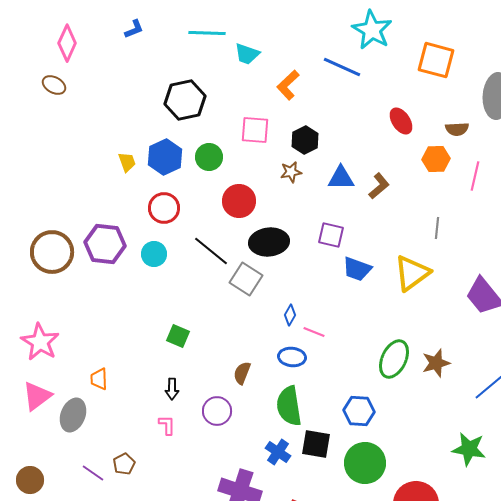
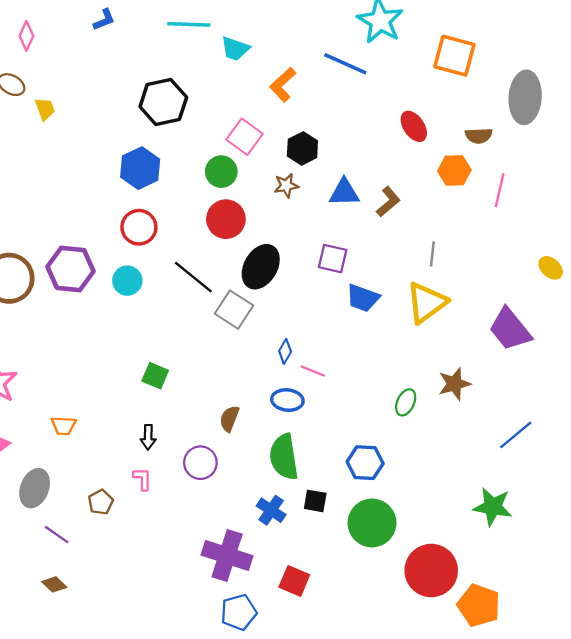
pink diamond: (67, 43) -> (26, 36), size x0.7
pink square: (255, 130) -> (244, 137), turned 32
green circle: (209, 157) -> (221, 172), moved
yellow trapezoid: (127, 162) -> (45, 109), moved
gray line: (437, 228) -> (432, 254), moved
black ellipse: (269, 242) -> (261, 267), turned -54
green ellipse: (394, 359) -> (406, 402), size x0.6
brown star: (436, 363) -> (454, 384), moved
orange trapezoid: (99, 379) -> (64, 426), turned -85
gray ellipse: (73, 415) -> (35, 488), moved
black square: (316, 444) -> (315, 501), size x0.7
brown pentagon: (124, 464) -> (101, 502), moved

